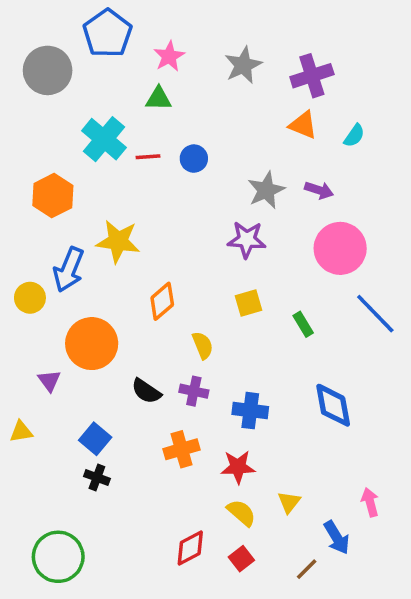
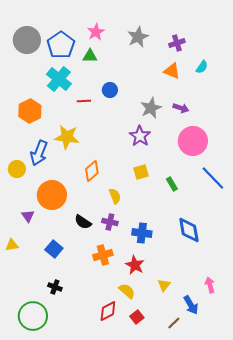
blue pentagon: (107, 33) -> (61, 45), moved
purple cross: (312, 76) -> (177, 43), size x0.7
cyan semicircle: (354, 136) -> (202, 67), moved
red line: (148, 157) -> (84, 101), moved
purple star: (247, 240) -> (140, 136), turned 30
red star: (238, 467) -> (135, 265), turned 30
black cross: (97, 477) -> (55, 287), moved
yellow semicircle: (241, 513) -> (127, 291), moved

